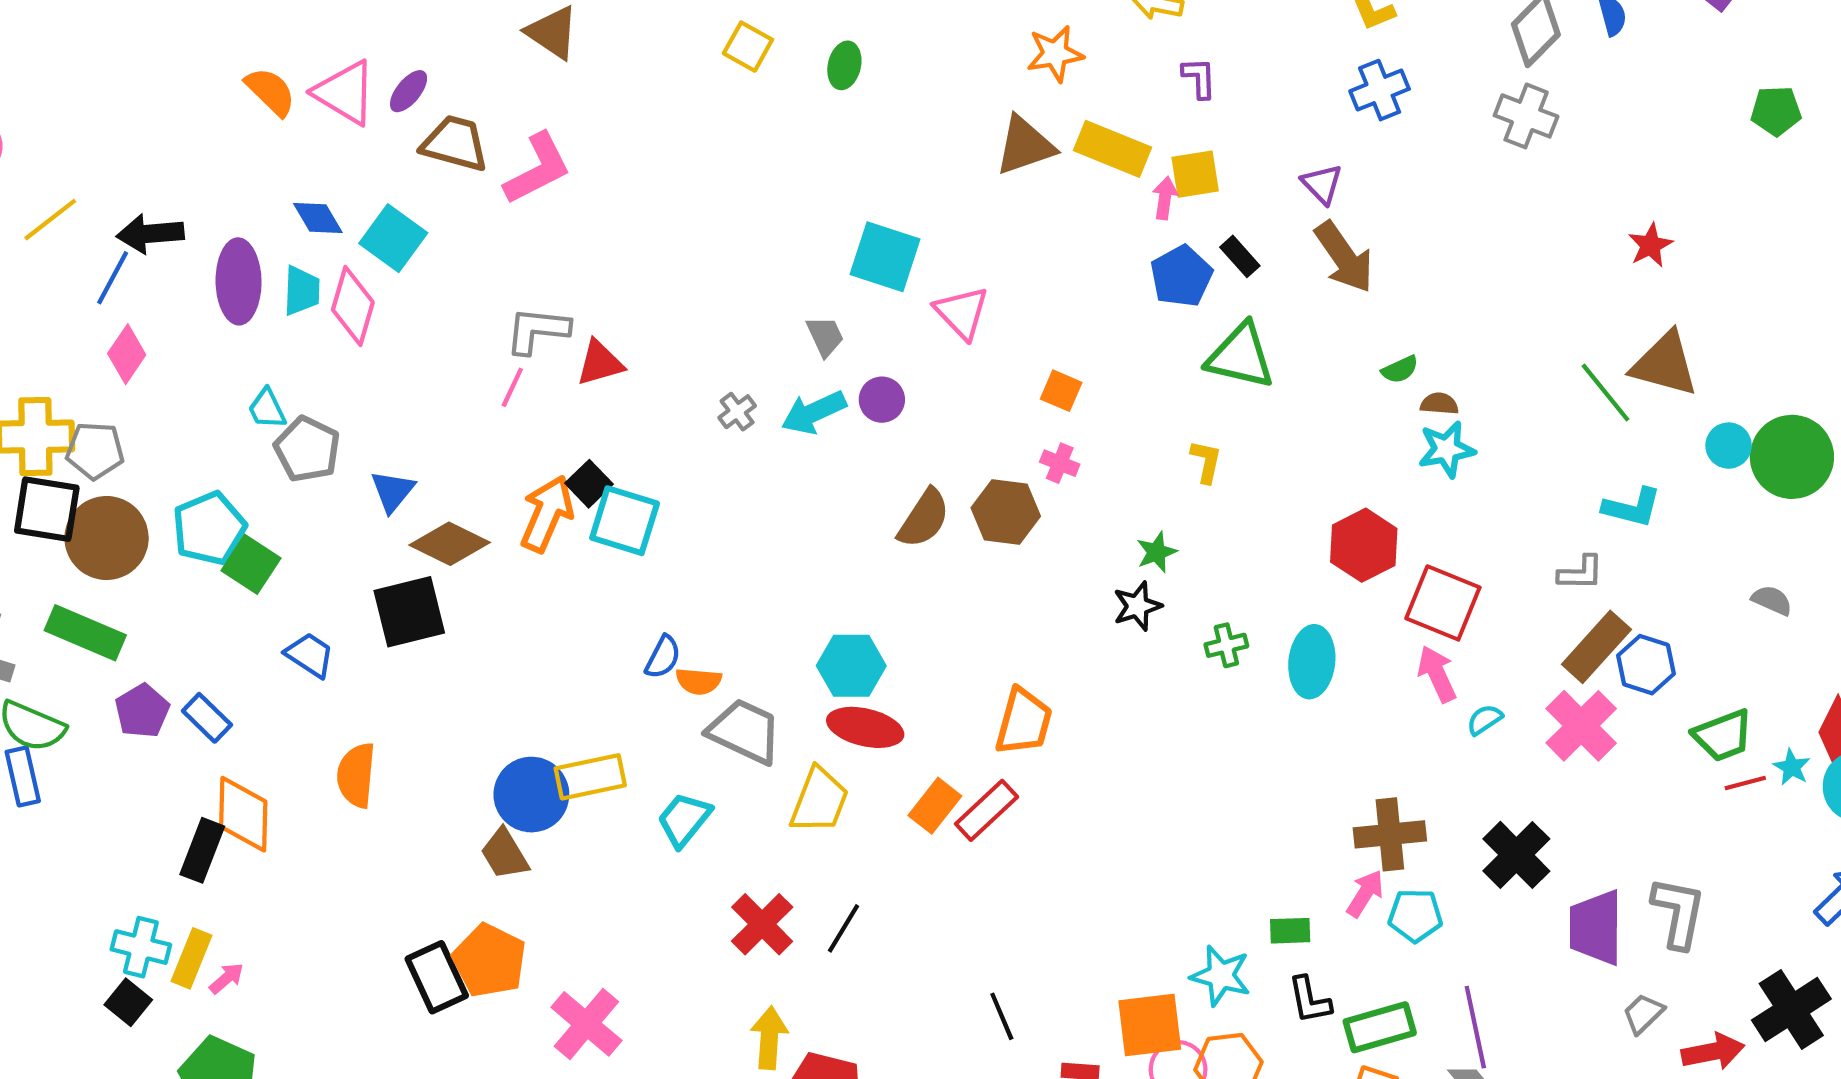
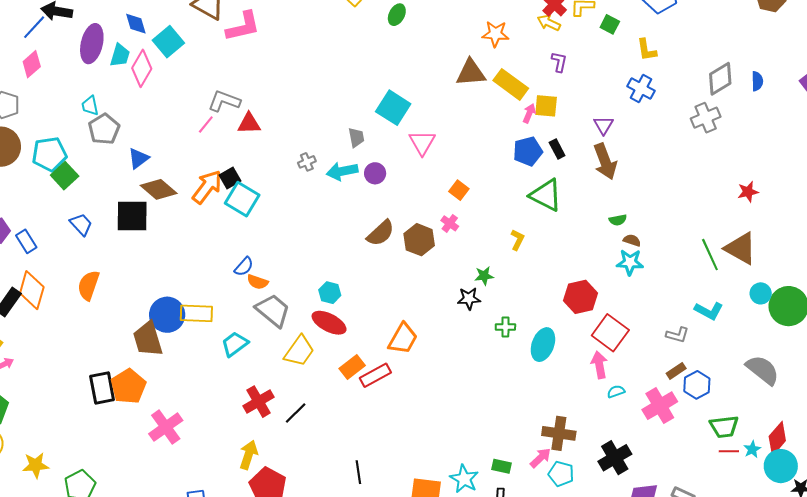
blue cross: (1380, 90) -> (641, 89), turned 36
gray cross: (1526, 116) -> (706, 118), turned 32
gray semicircle: (1772, 600) -> (763, 370), size x1.8
brown rectangle: (1596, 647) -> (676, 371), size x0.6
cyan hexagon: (851, 666) -> (330, 293), size x0.7
brown trapezoid: (505, 854) -> (148, 339), size x1.4

